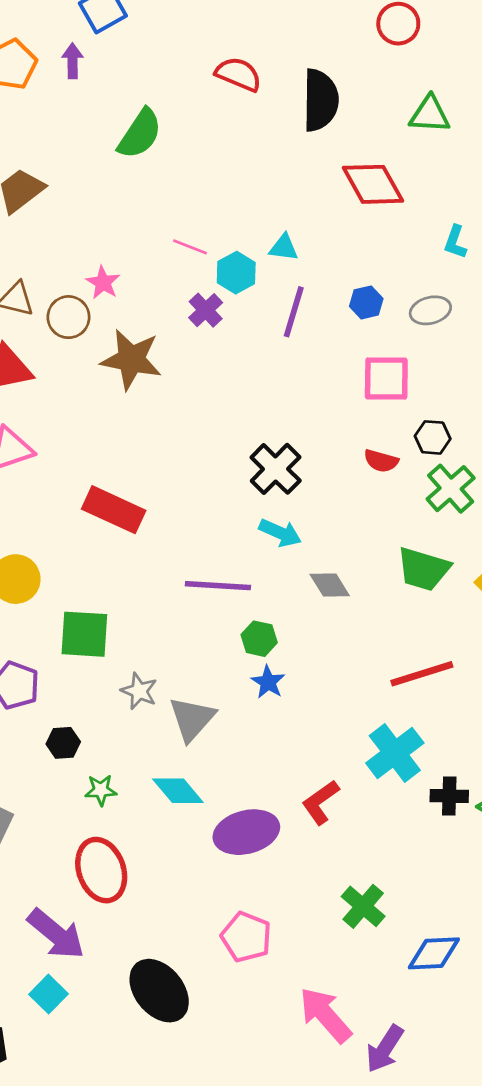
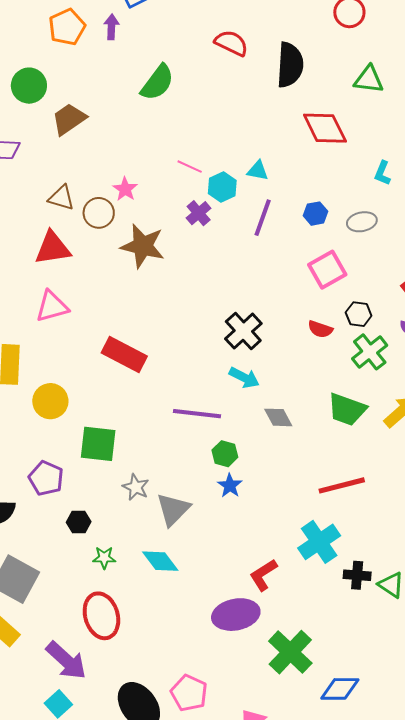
pink square: (386, 379) -> (327, 270), turned -33
purple ellipse: (246, 832) -> (236, 615), moved
green cross: (363, 906) -> (290, 652), size x1.4
pink pentagon: (246, 937) -> (189, 693), moved

